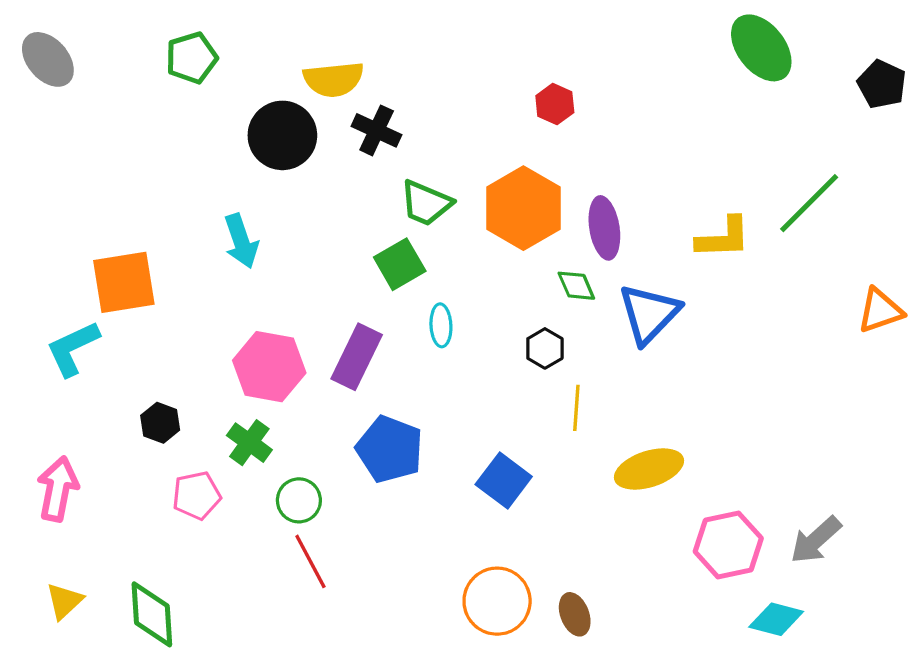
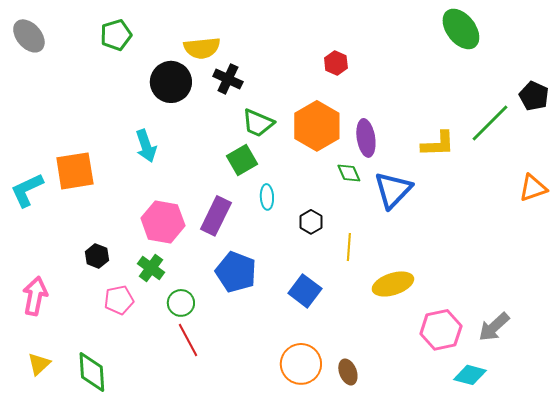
black pentagon: (882, 84) -> (534, 96), moved
cyan L-shape: (73, 348) -> (27, 190), moved
black hexagon: (545, 348) -> (311, 222), moved

